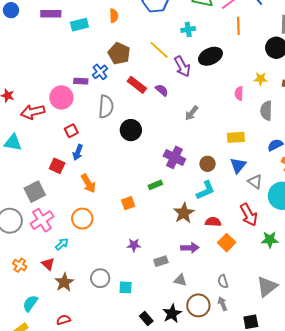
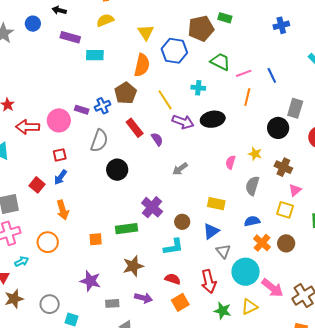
orange semicircle: (114, 16) -> (142, 65), moved, size x1.6
purple arrow: (182, 67) -> (183, 122), turned -55
green rectangle: (155, 185) -> (127, 229), size x1.5
brown star: (184, 213) -> (133, 266), moved
purple star: (134, 245) -> (90, 281), size x1.5

